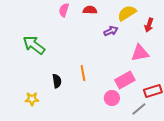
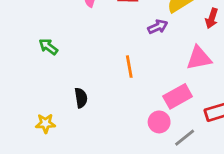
green arrow: (34, 45) -> (48, 47), size x0.6
orange line: (83, 73) -> (129, 67), moved
gray line: (139, 109) -> (185, 138), moved

